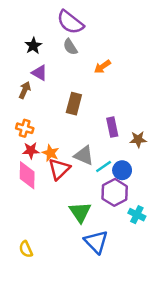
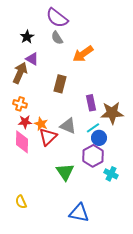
orange arrow: (102, 67) -> (83, 54), size x1.5
brown arrow: (25, 90) -> (20, 73), size x1.5
brown star: (138, 139) -> (112, 113), size x1.6
cyan line: (104, 167) -> (93, 128), moved
blue triangle: (96, 242) -> (79, 213), moved, turned -35

